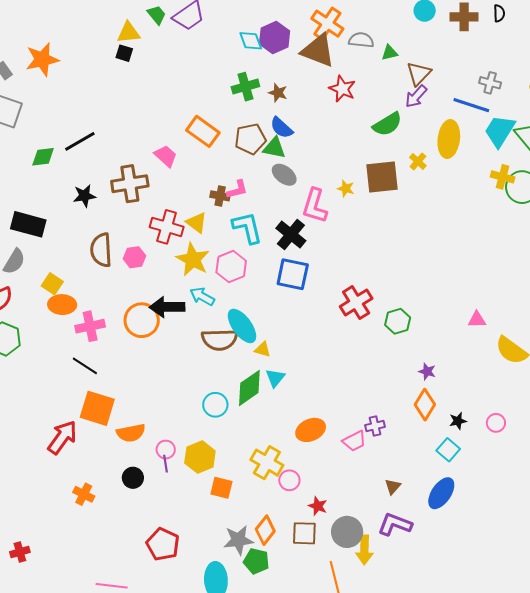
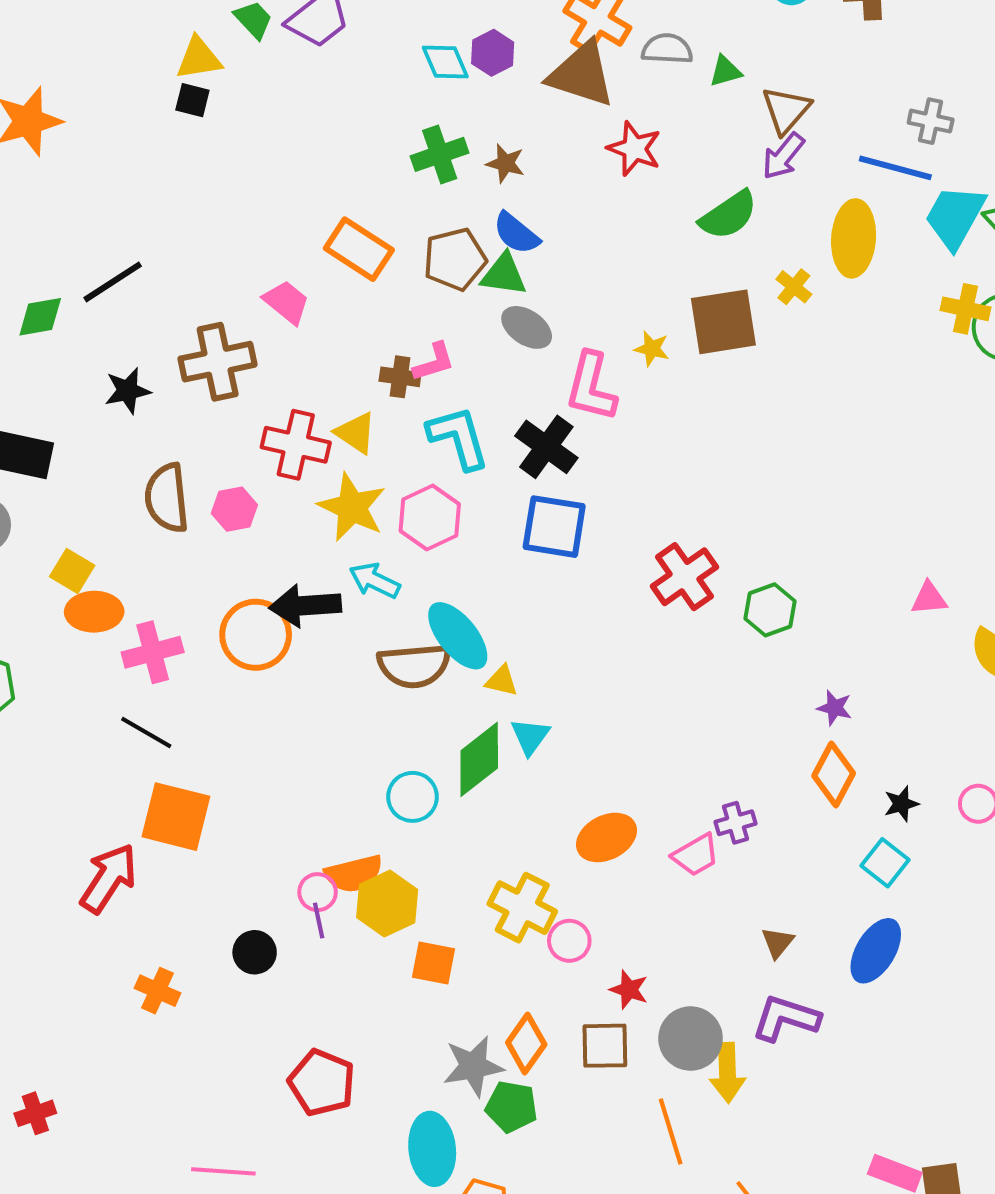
purple hexagon: (275, 37) -> (493, 53), size x0.7
orange semicircle: (131, 433) -> (354, 874), moved

